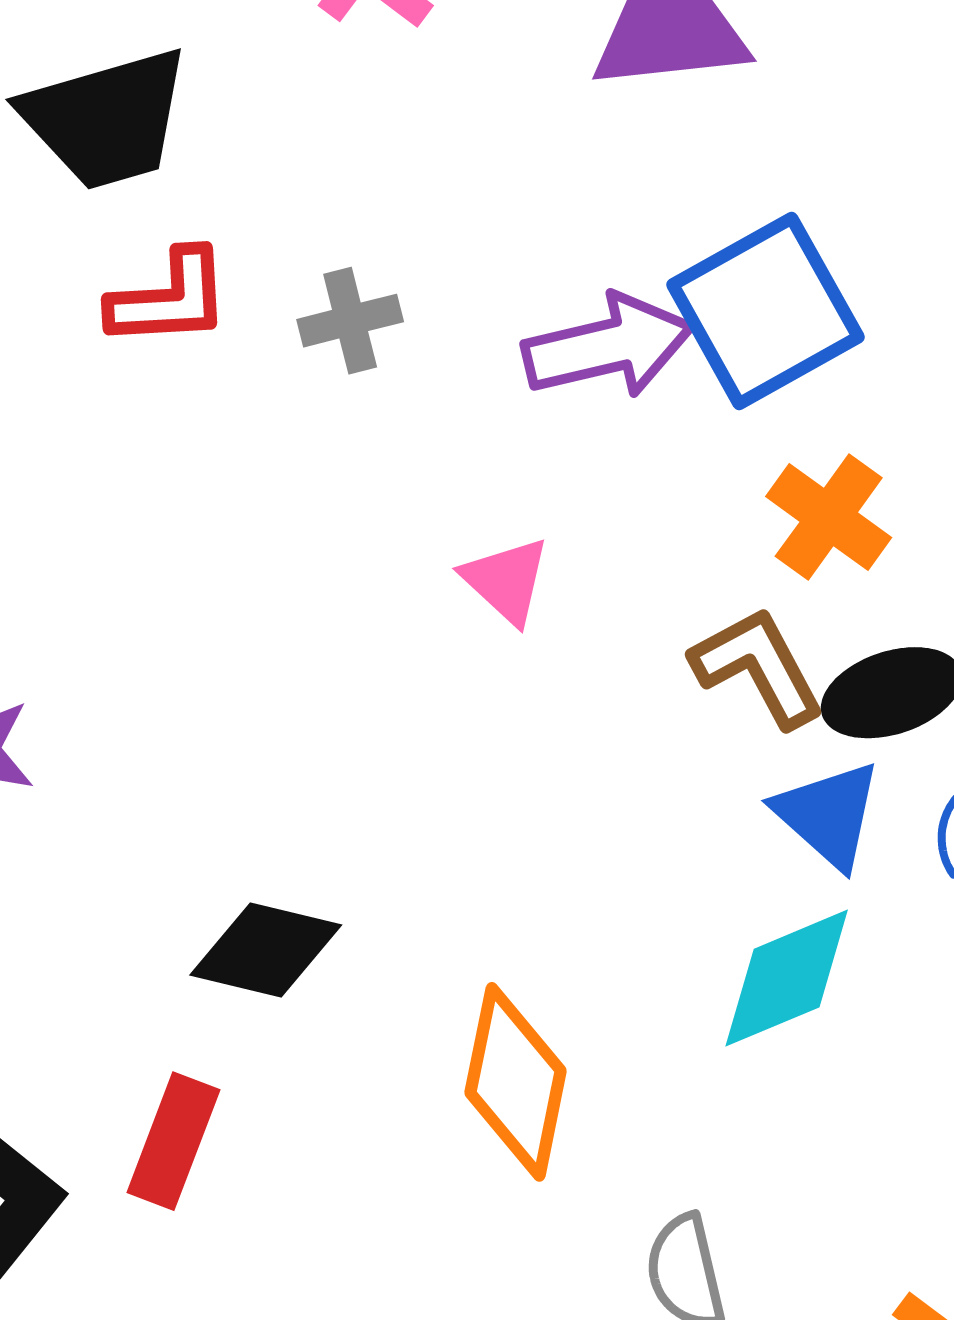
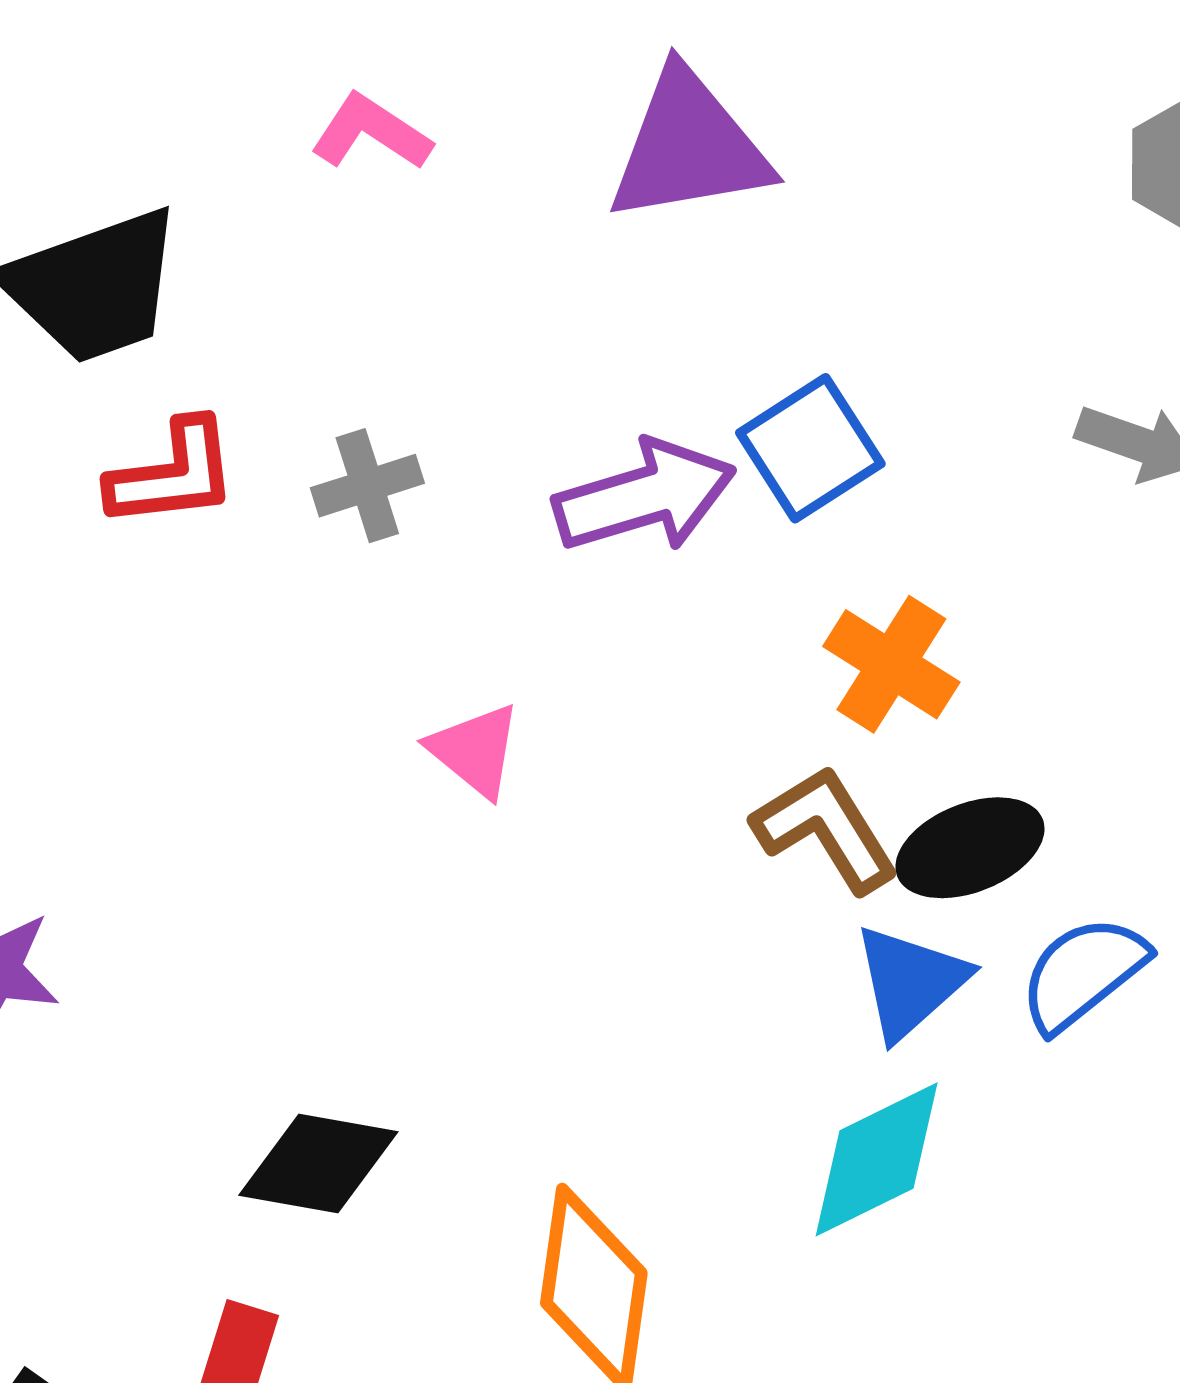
blue square: (765, 311) -> (810, 448), size x0.7
pink triangle: (506, 580) -> (475, 750), moved
blue triangle: (828, 814) -> (910, 982), turned 40

